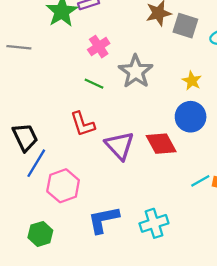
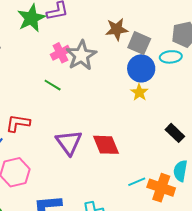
gray star: (136, 71) -> (81, 55), moved
blue circle: (191, 117) -> (141, 68), moved
red L-shape: (83, 124) -> (18, 123), moved, turned 110

